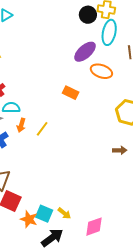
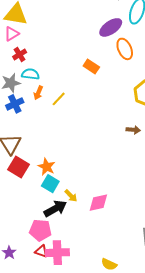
orange ellipse: (101, 71) -> (125, 49), turned 40
yellow arrow: (64, 213) -> (71, 196), moved
orange star: (29, 219) -> (47, 167), moved

